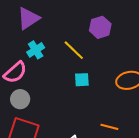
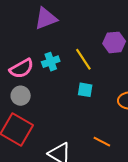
cyan cross: (36, 50) -> (51, 62), moved

